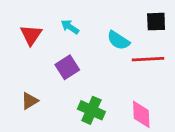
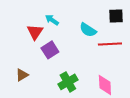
red triangle: (31, 35) -> (35, 32), moved
green cross: (91, 110) -> (68, 82), turned 36

